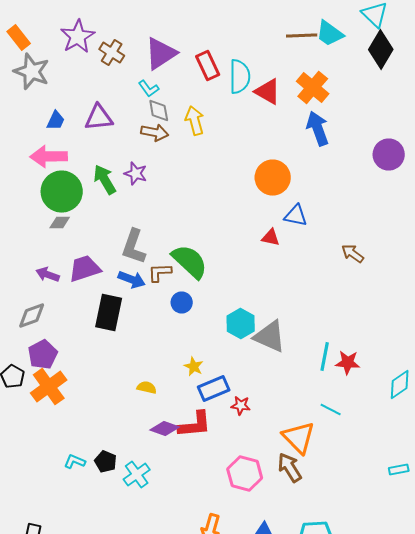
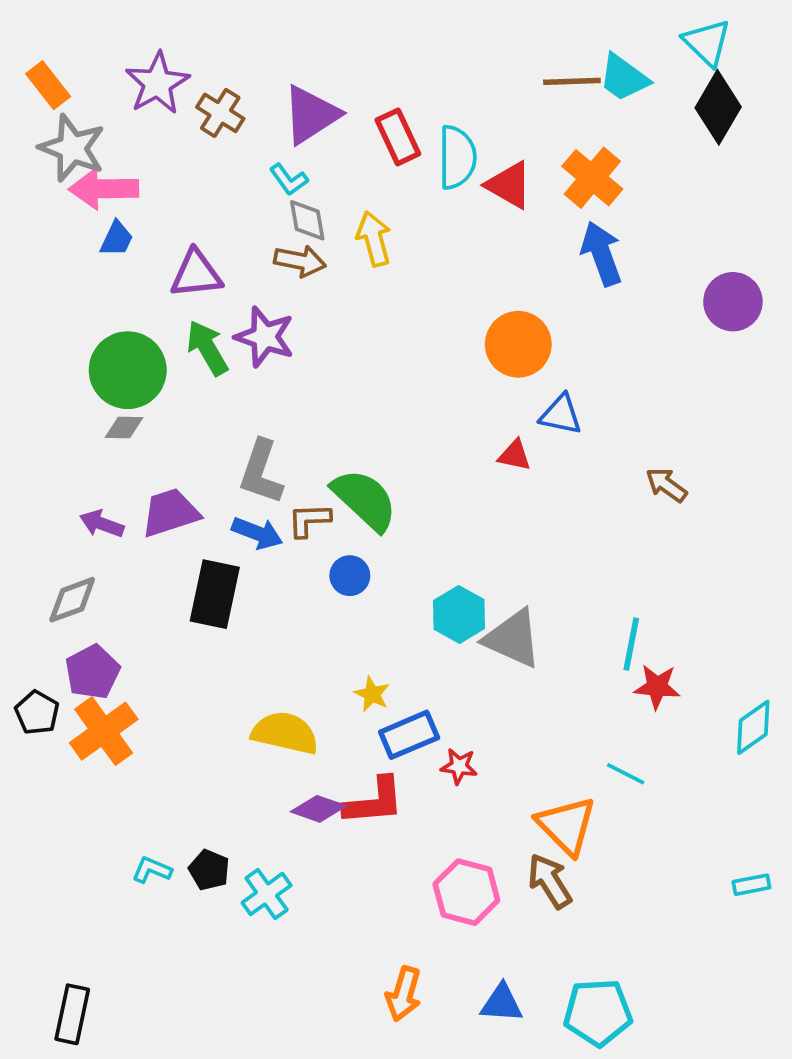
purple triangle: (99, 118) -> (196, 274), moved
pink arrow: (49, 156) -> (104, 189), moved
purple star: (136, 174) -> (265, 337), size x1.4
cyan line: (325, 356) -> (631, 644), moved
yellow semicircle: (147, 388) -> (285, 733), size x1.8

